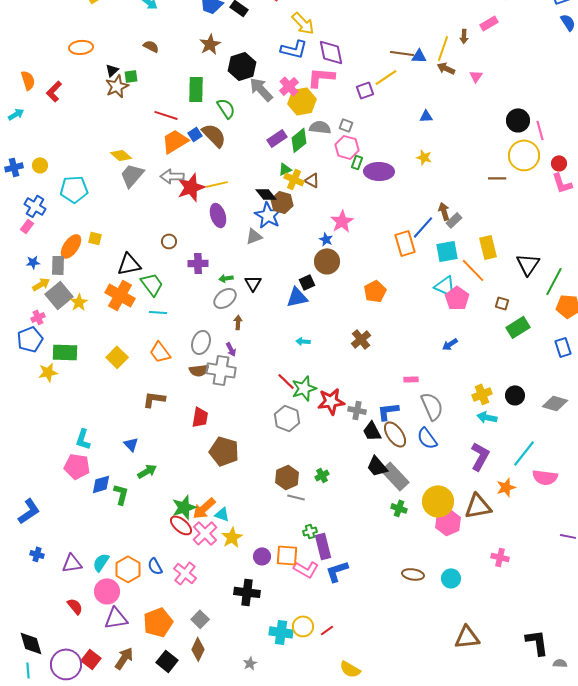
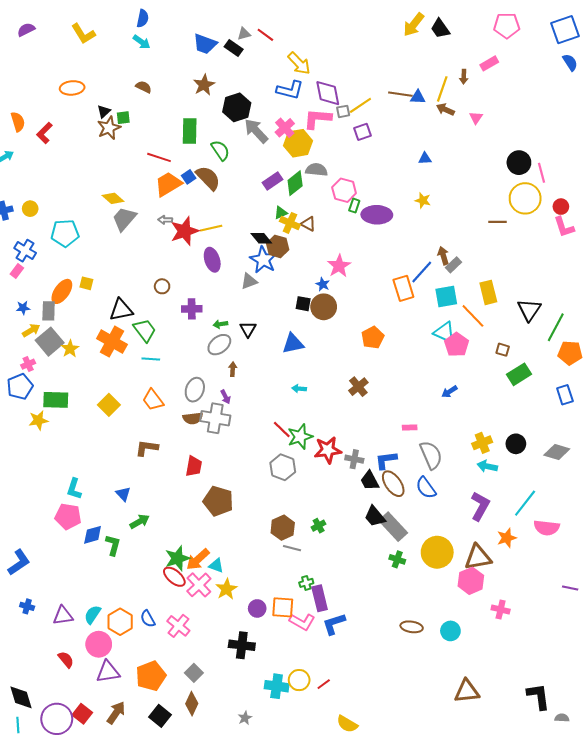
yellow line: (386, 77) -> (360, 105), moved
gray square: (346, 125) -> (343, 111), moved, turned -32
gray arrow: (172, 176) -> (165, 220), size x0.6
black square: (307, 282) -> (303, 304), moved, turned 35
pink hexagon: (448, 522) -> (471, 581), moved

